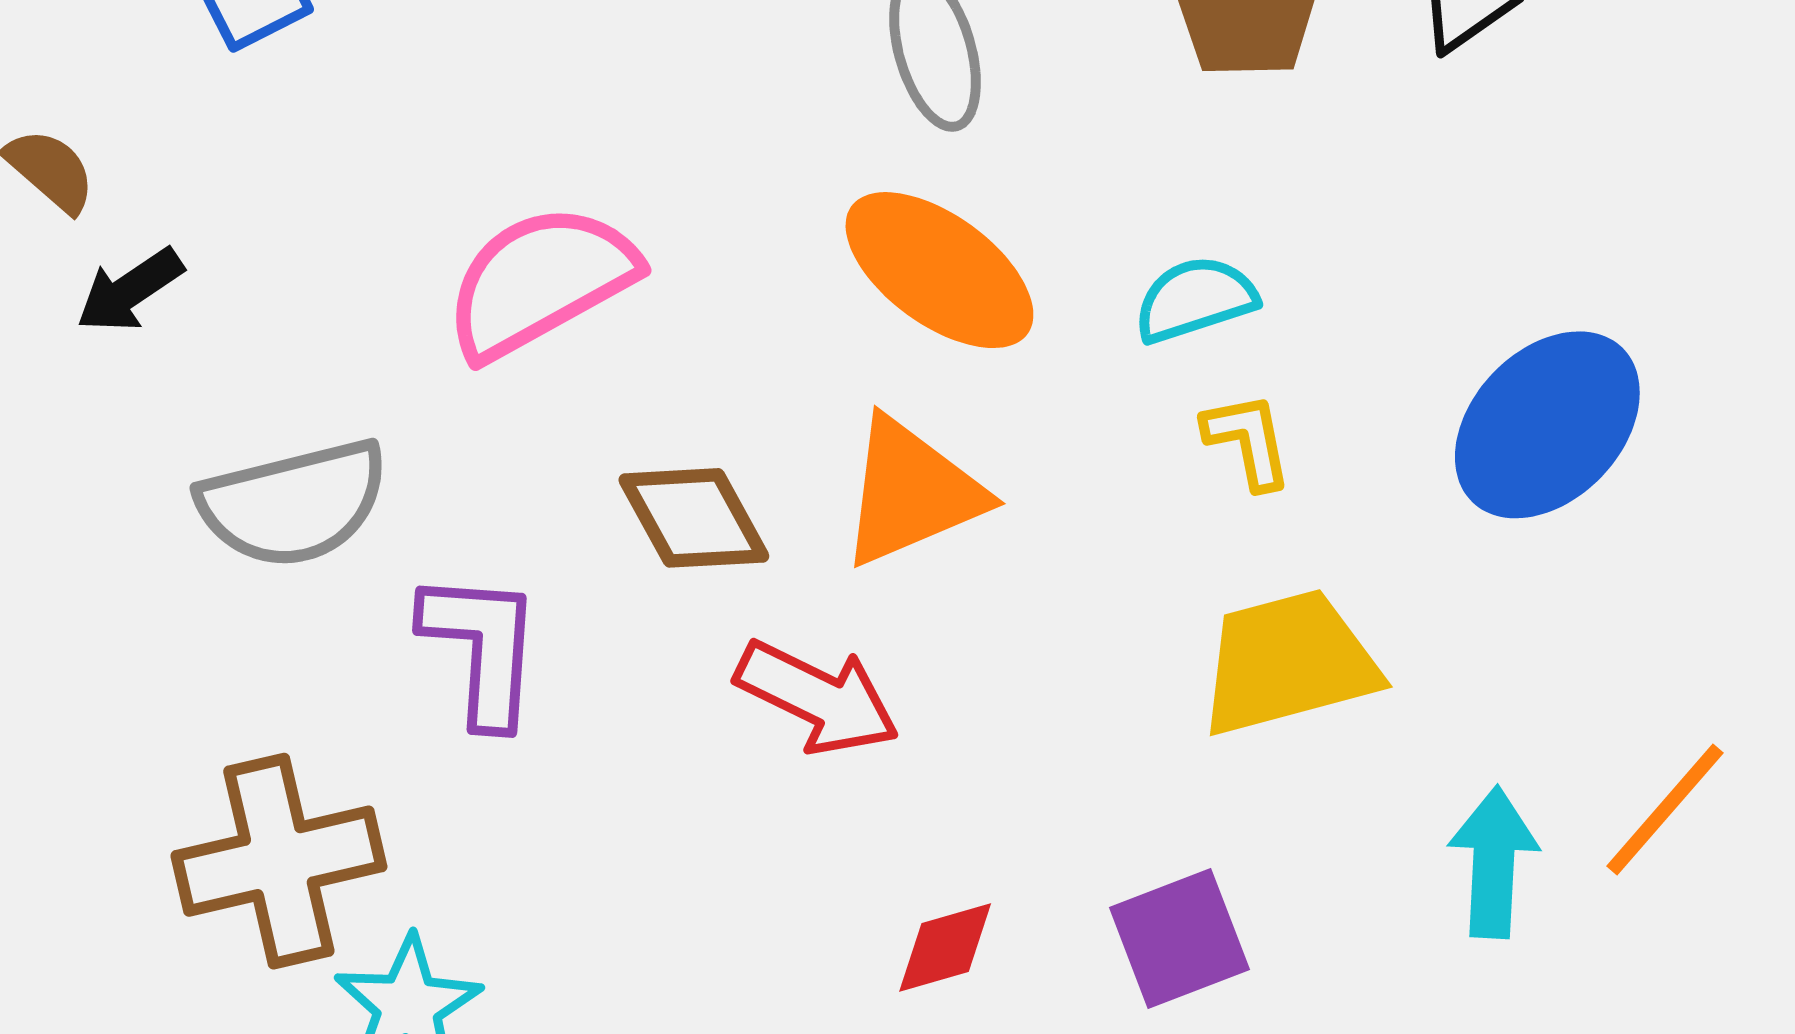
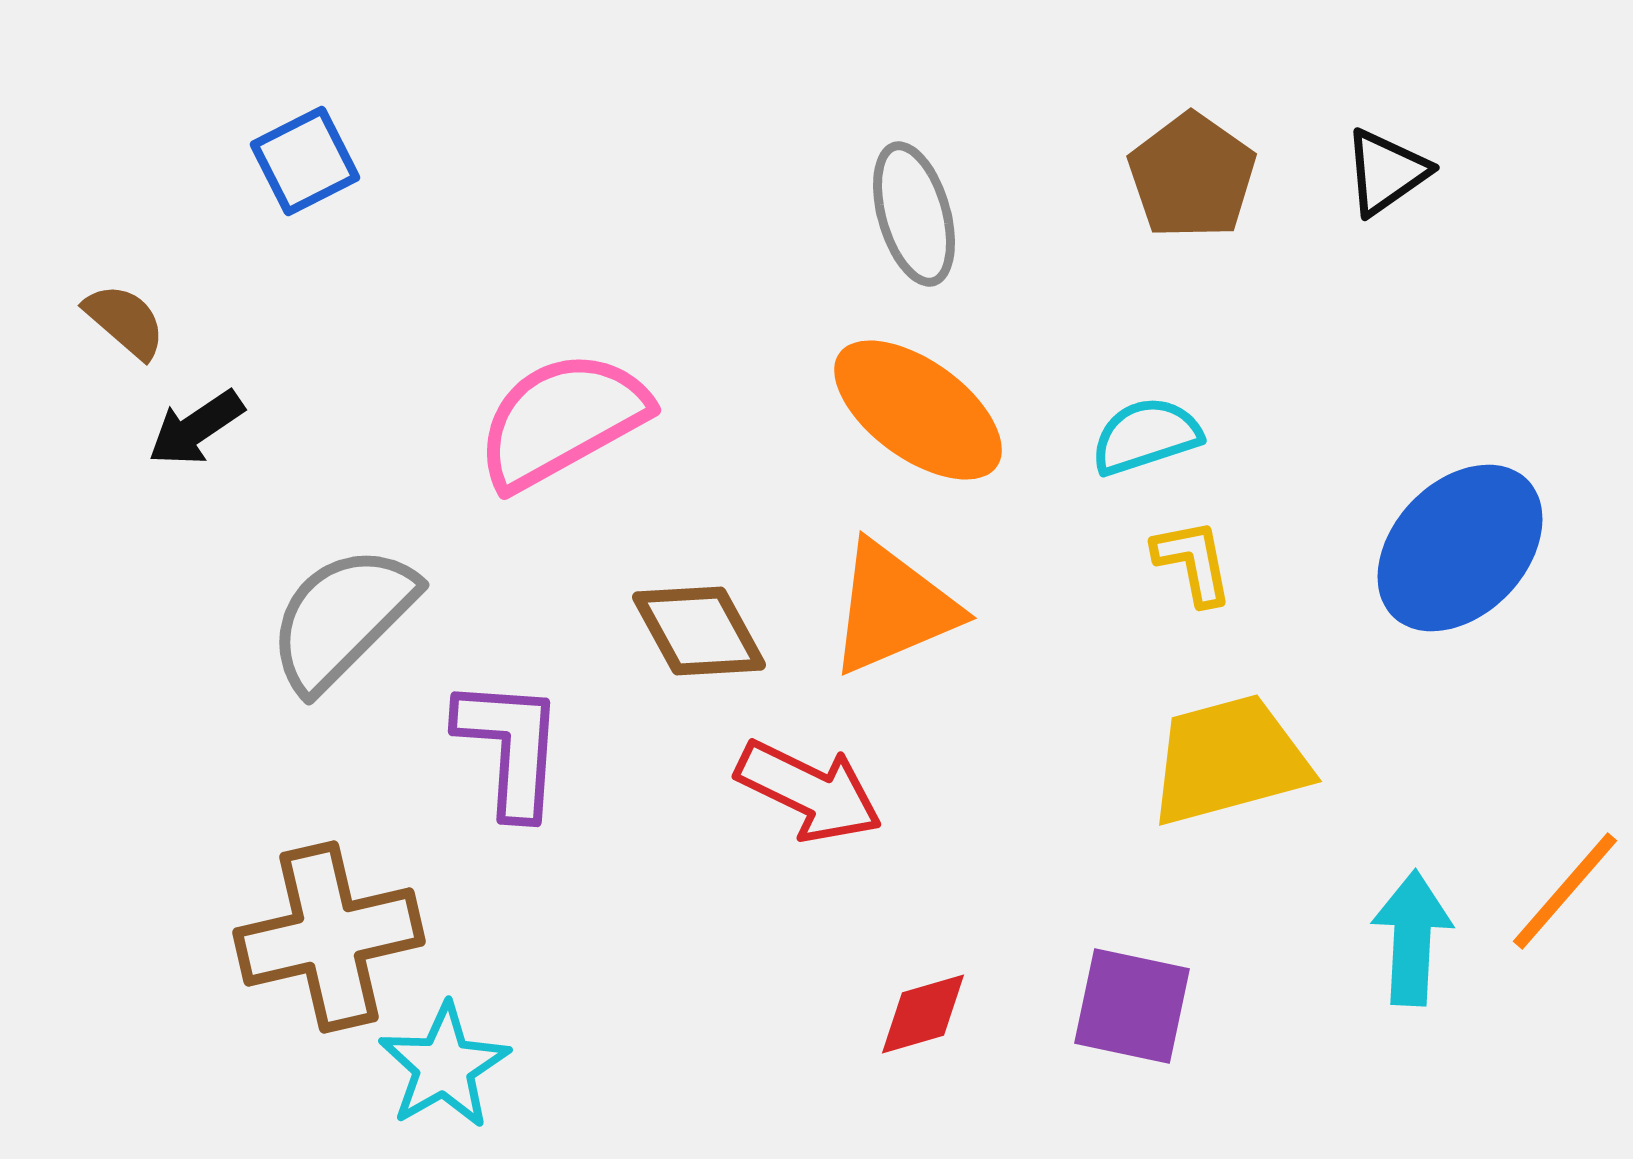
gray semicircle: (293, 503) -> (342, 618), turned 149
purple square: (1179, 939) -> (1132, 1006), turned 33

